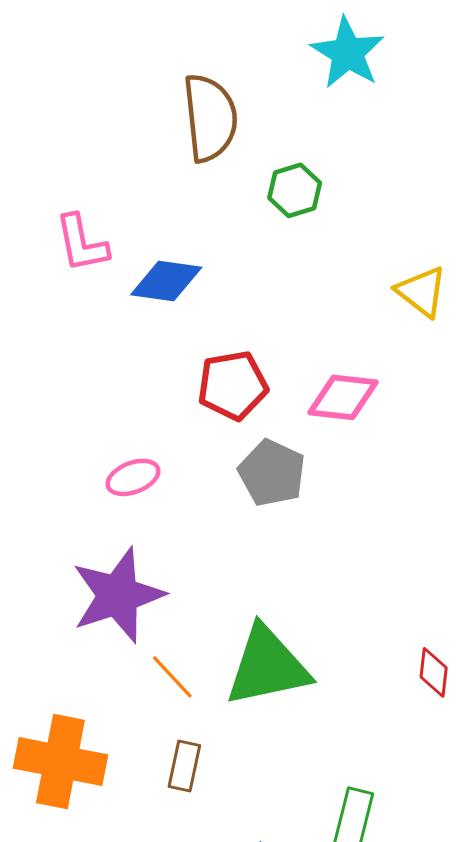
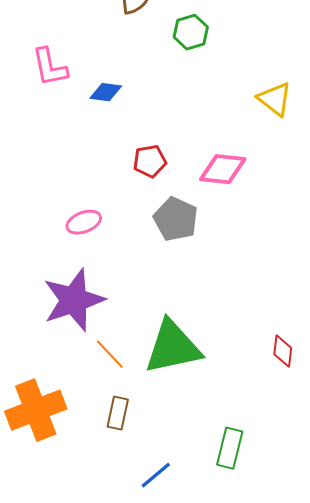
blue diamond: (166, 281) -> (106, 92), size x0.7
red pentagon: (233, 385) -> (150, 161), size x0.7
orange cross: (60, 761) -> (36, 410), turned -32

